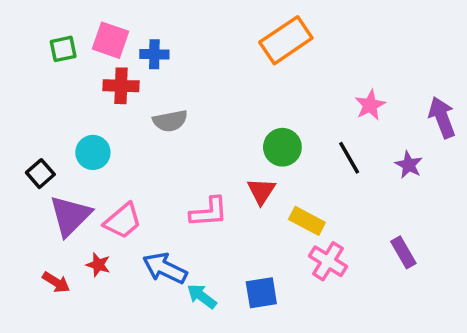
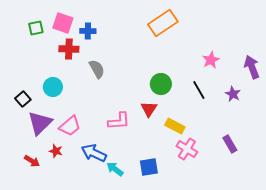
gray semicircle: (170, 121) -> (97, 69), turned -108

